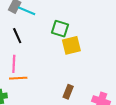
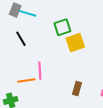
green square: (60, 29) -> (62, 27), turned -30
pink line: (14, 64) -> (40, 71), moved

